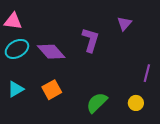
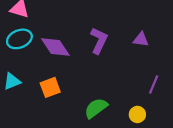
purple triangle: (124, 24) -> (141, 39), moved, turned 49

